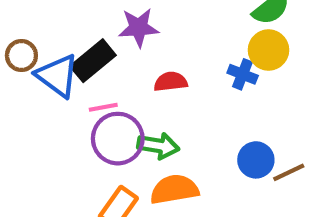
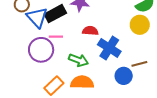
blue cross: (243, 74) -> (109, 48), moved, size x1.6
purple circle: (118, 139) -> (41, 50), moved
brown line: (289, 172) -> (139, 64), moved

